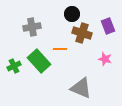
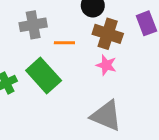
orange line: (60, 49) -> (64, 43), moved
pink star: (105, 59) -> (106, 65), moved

